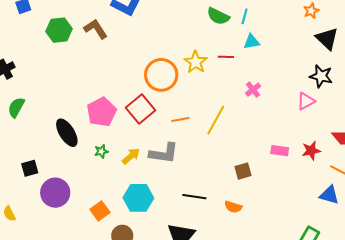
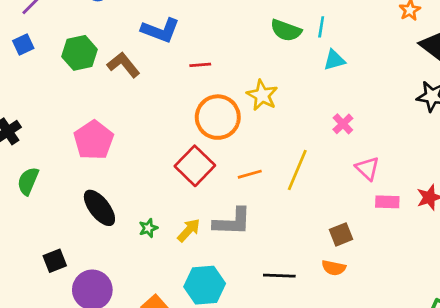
green hexagon: (59, 30) -> (80, 53), moved
red line: (226, 57) -> (200, 65), moved
pink triangle: (306, 101) -> (367, 168), moved, turned -42
pink pentagon: (102, 112) -> (94, 140), moved
orange semicircle: (233, 207) -> (334, 268), moved

